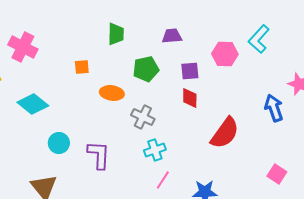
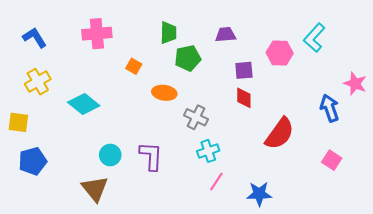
pink cross: (23, 47) -> (97, 34), moved, turned -32
orange square: (82, 67) -> (134, 66), turned 35
green pentagon: (146, 69) -> (188, 58), moved
cyan circle: (59, 143) -> (110, 155), moved
pink square: (277, 174) -> (332, 160), moved

